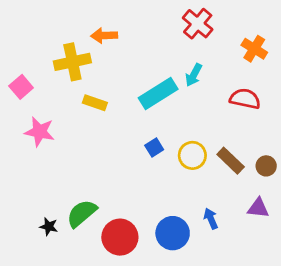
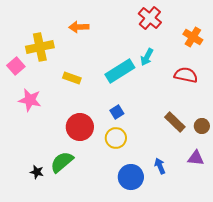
yellow cross: (72, 62) -> (40, 47), moved
yellow circle: (192, 155) -> (116, 138), moved
red circle: (120, 237) -> (80, 127), moved

